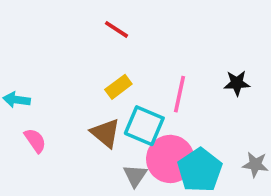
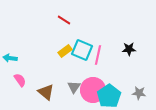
cyan square: (144, 126) -> (82, 50), moved
brown triangle: (105, 133) -> (46, 92), moved
gray triangle: (135, 176) -> (74, 87), moved

